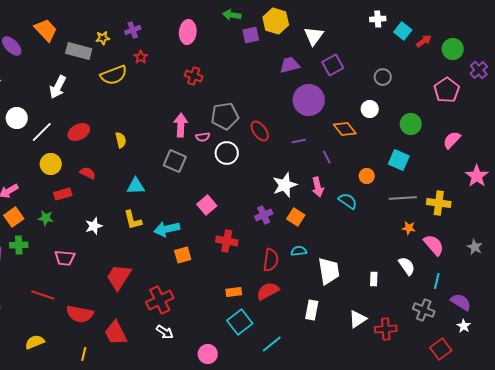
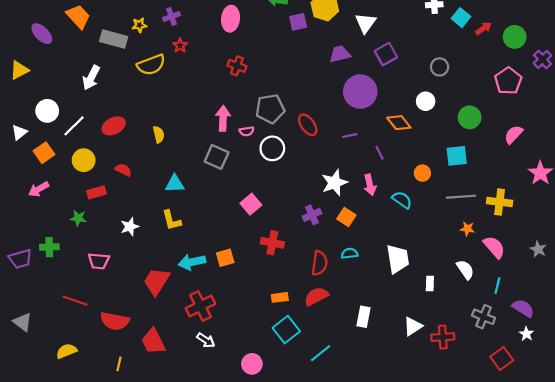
cyan square: (399, 160) -> (457, 156), turned -30
orange square: (14, 217) -> (44, 153), moved
cyan arrow: (167, 229) -> (192, 262), moved
white trapezoid: (329, 271) -> (398, 259), moved

